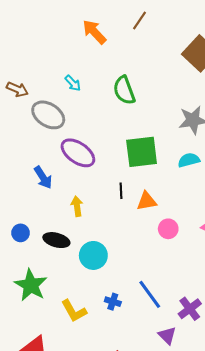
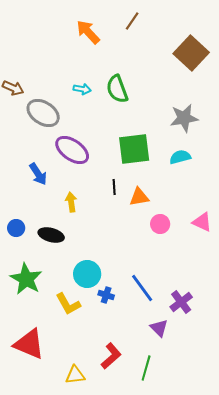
cyan arrow: (73, 83) -> (82, 89), moved, turned -36
cyan circle: (93, 255) -> (87, 274), moved

